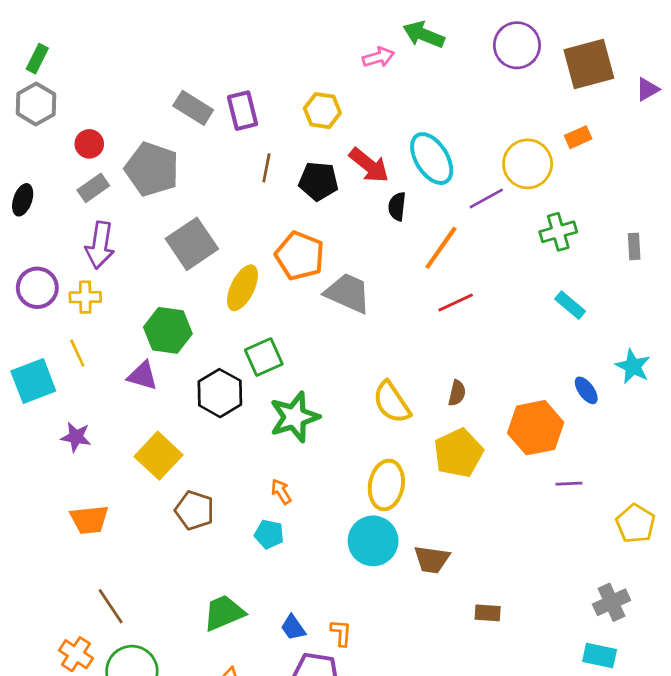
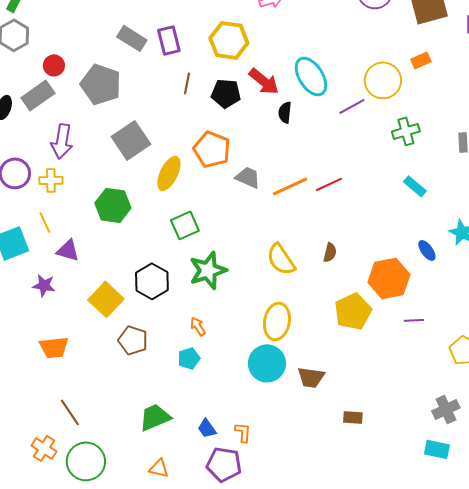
yellow hexagon: (322, 111) -> (229, 40), size x1.4
gray rectangle: (93, 188) -> (38, 95), moved, size x1.4
orange line: (441, 248) -> (290, 186), moved, turned 30
gray trapezoid: (348, 293) -> (248, 177), size x0.7
purple triangle: (143, 376) -> (68, 250), moved
black hexagon: (220, 393) -> (152, 281), moved
yellow pentagon: (458, 453) -> (353, 311), moved
cyan pentagon: (269, 534) -> (189, 358), turned -30

